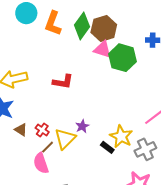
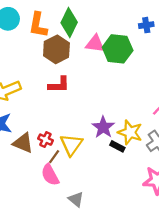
brown hexagon: (104, 28) -> (56, 49), moved
purple star: (82, 126) -> (103, 127), moved, size x1.5
brown triangle: (21, 130) -> (23, 143), size x1.5

